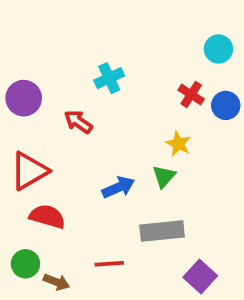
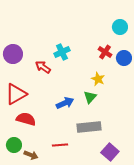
cyan cross: (109, 78) -> (62, 52), moved

